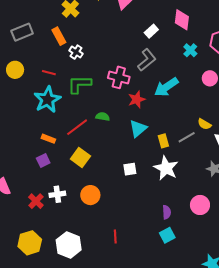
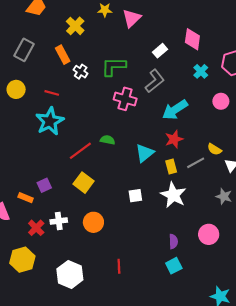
gray rectangle: (22, 32) -> (24, 50), turned -40
green L-shape: (79, 84) -> (114, 67), moved
red star: (137, 99) -> (174, 139), moved
orange rectangle: (48, 139) -> (26, 198), moved
yellow hexagon: (30, 243) -> (22, 260), moved

